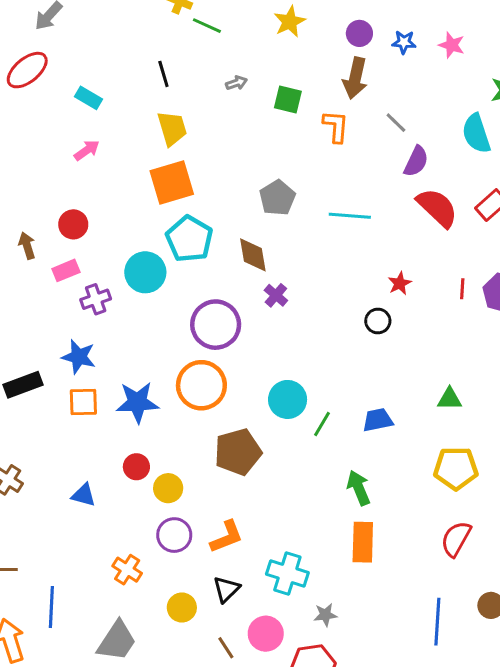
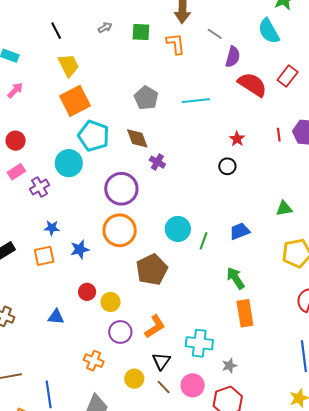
blue star: (79, 357) -> (52, 228), moved, size x0.7
blue star: (137, 402) -> (80, 249), size x0.7
brown line: (226, 648) -> (164, 387), moved

